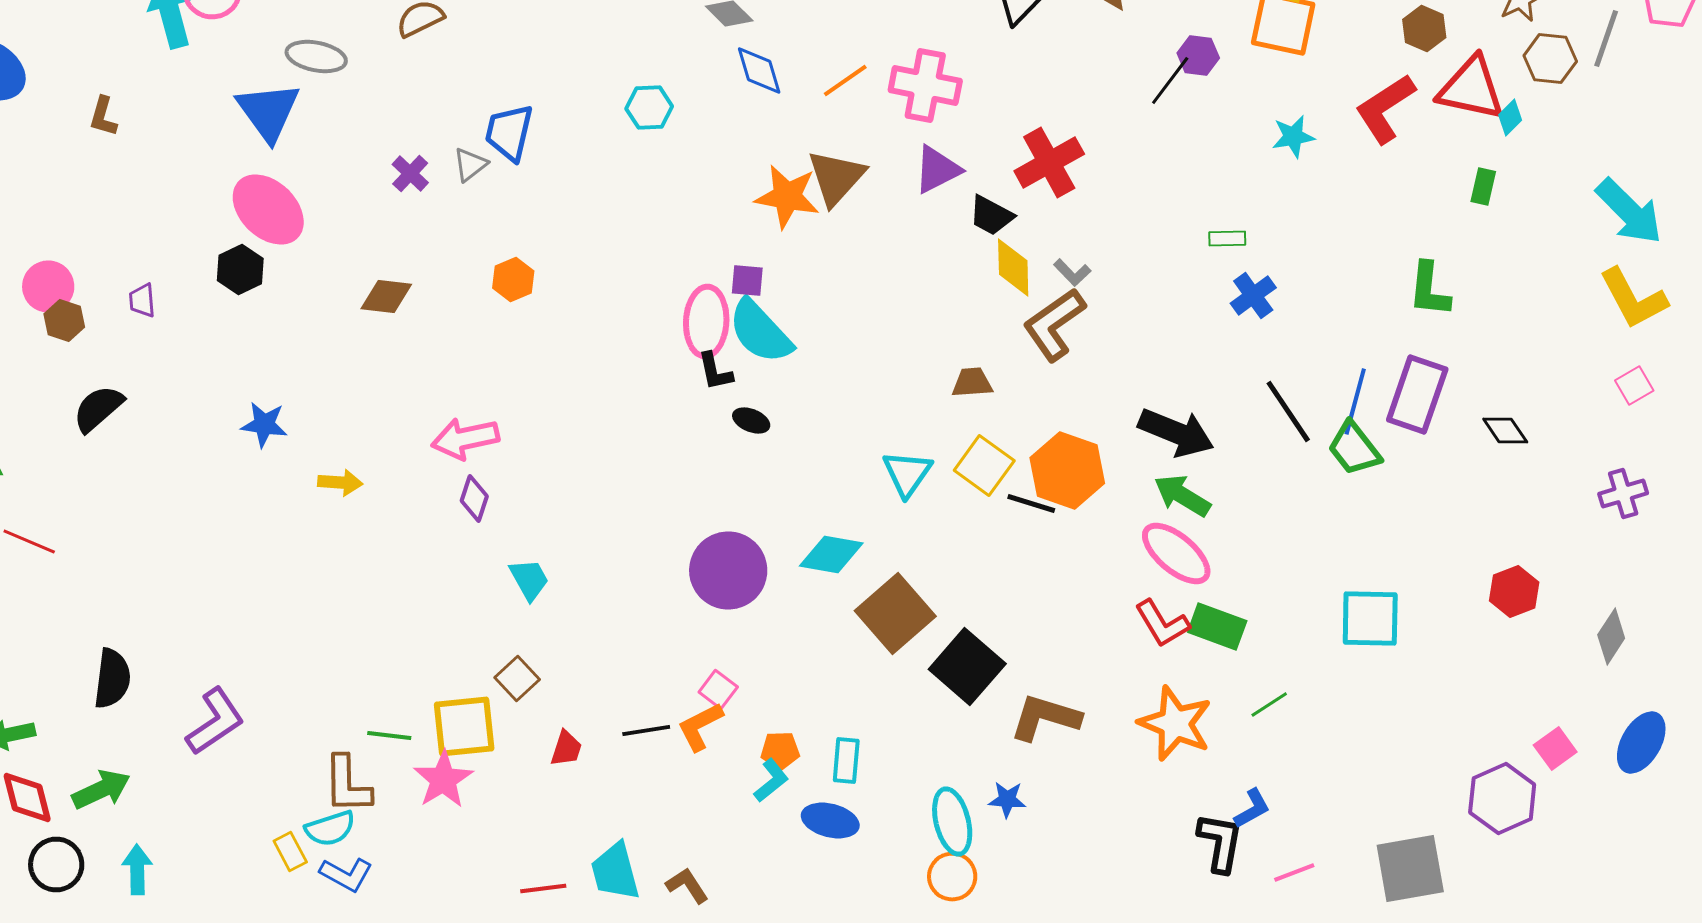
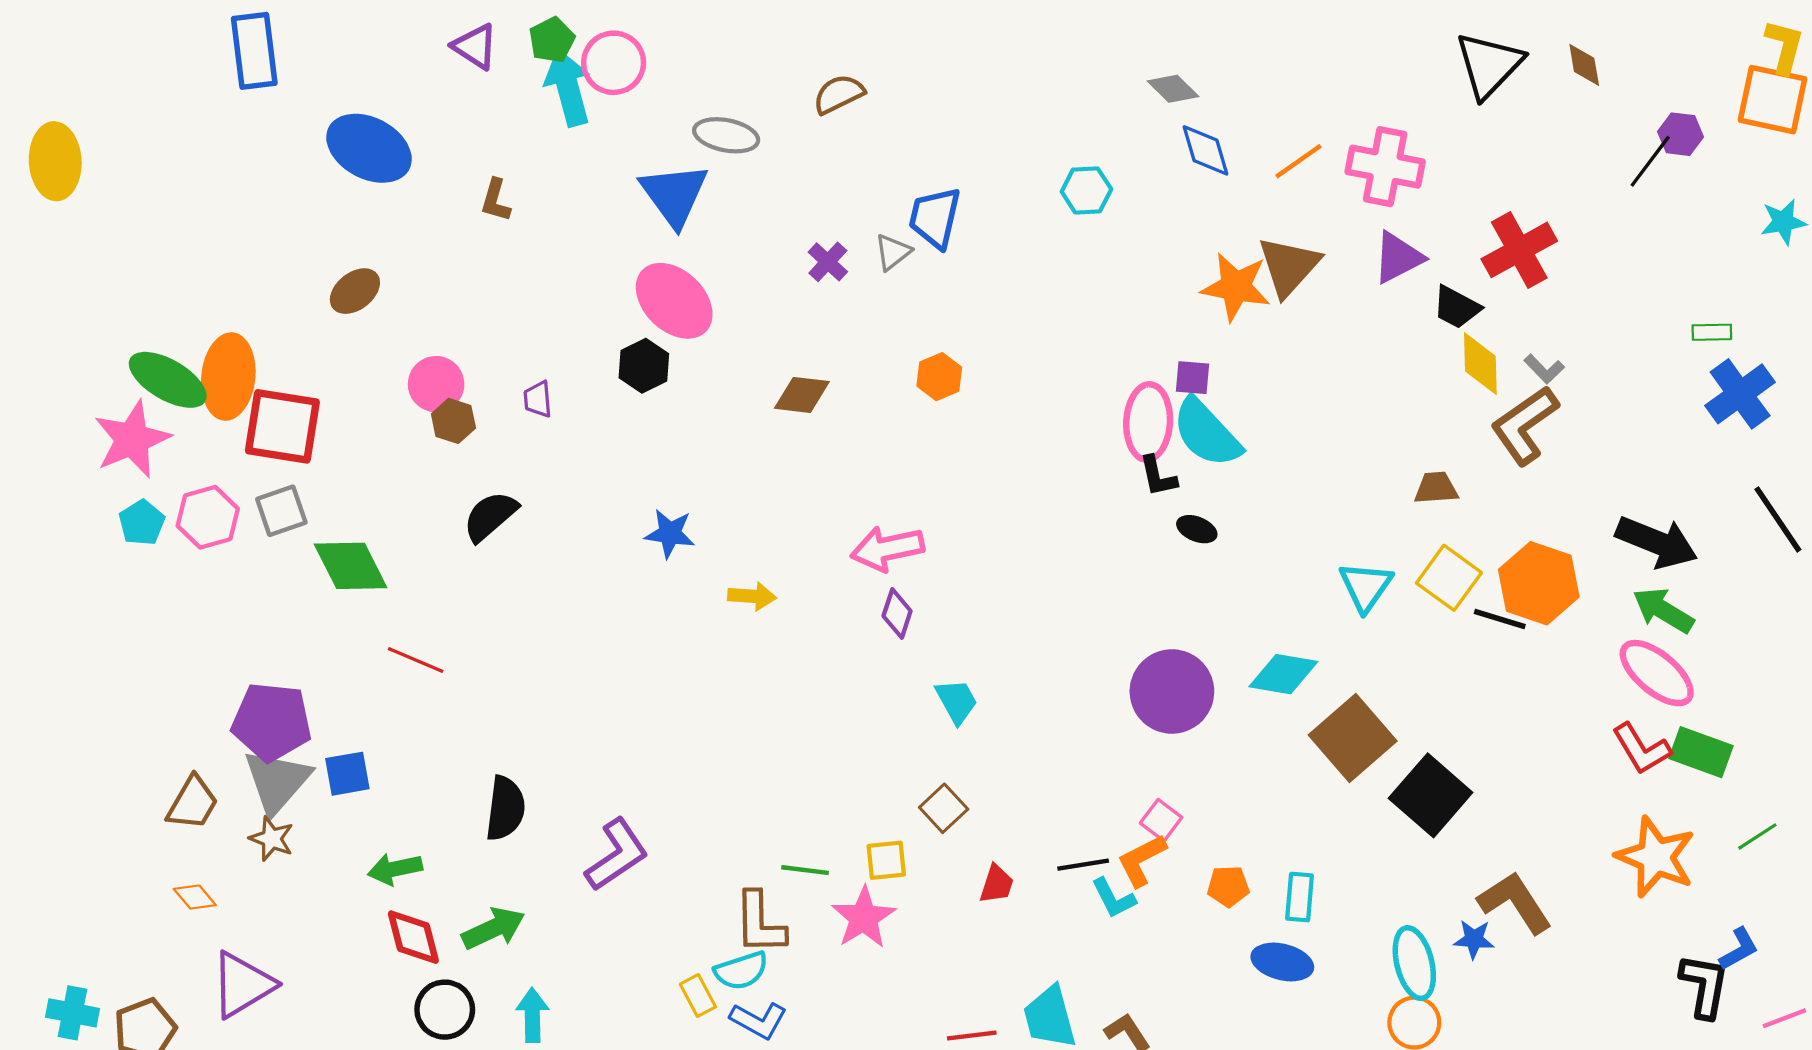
blue cross: (1253, 296) -> (1740, 394), size x1.4
brown L-shape: (1045, 718) -> (1515, 902), moved, turned 40
yellow square: (464, 726) -> (886, 860), size x0.6
cyan L-shape: (771, 780) -> (1113, 898), moved, turned 102

